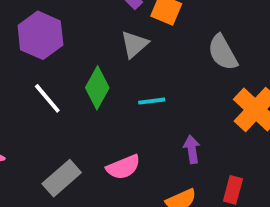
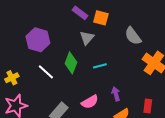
purple arrow: (192, 149) -> (116, 94), moved

